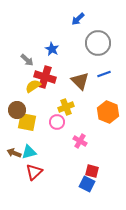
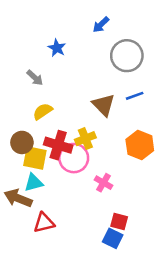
blue star: (52, 49) -> (57, 48), moved
red cross: (45, 77) -> (58, 145), moved
pink circle: (57, 122) -> (74, 158), size x1.5
cyan triangle: (29, 152) -> (34, 183), moved
brown arrow: (14, 153) -> (18, 198), size x1.5
red triangle: (34, 172) -> (44, 223), turned 30

